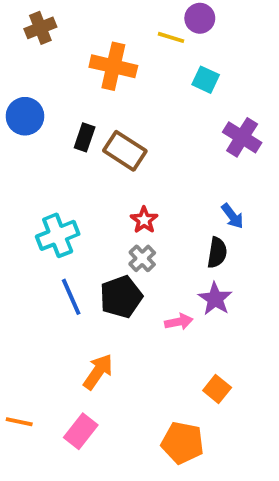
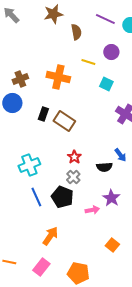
purple circle: (200, 18) -> (111, 52), moved
brown cross: (40, 28) -> (20, 79), moved
black semicircle: (217, 253) -> (104, 167), moved, turned 77
black pentagon: (121, 297) -> (62, 197), turned -30
orange pentagon: (183, 443) -> (78, 273), moved

